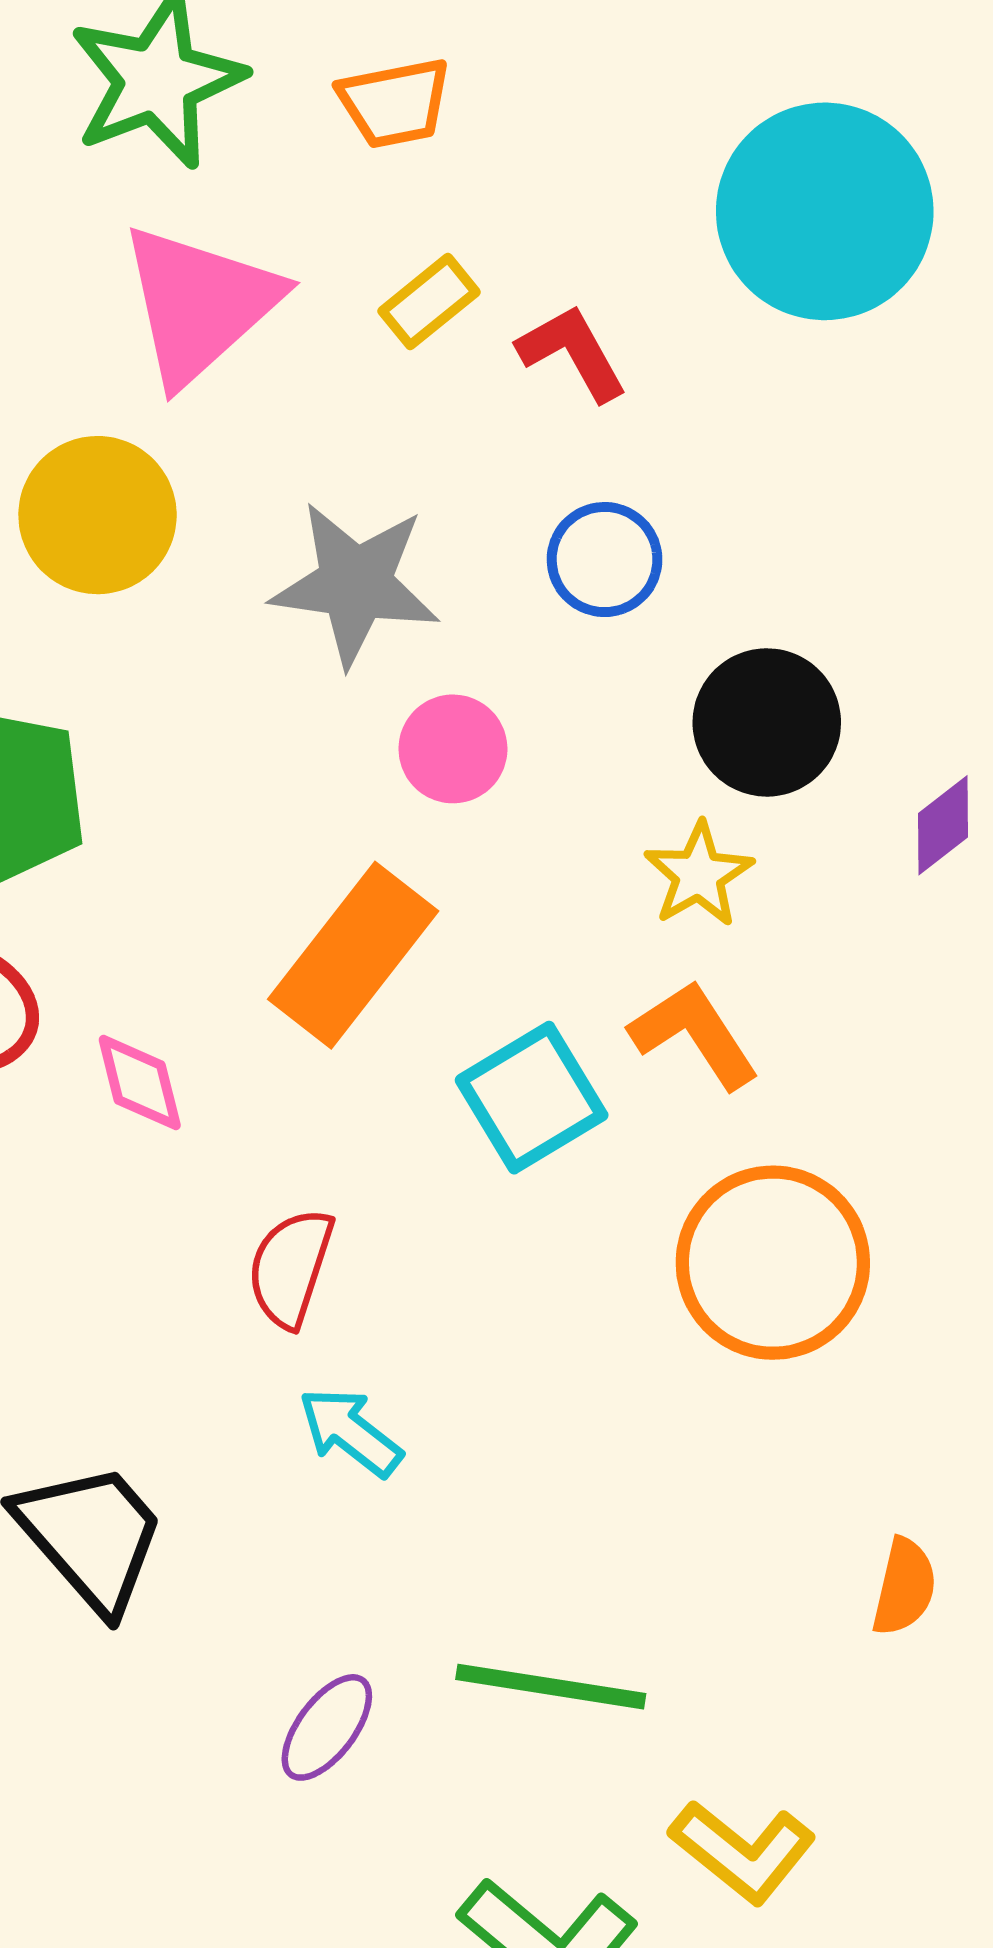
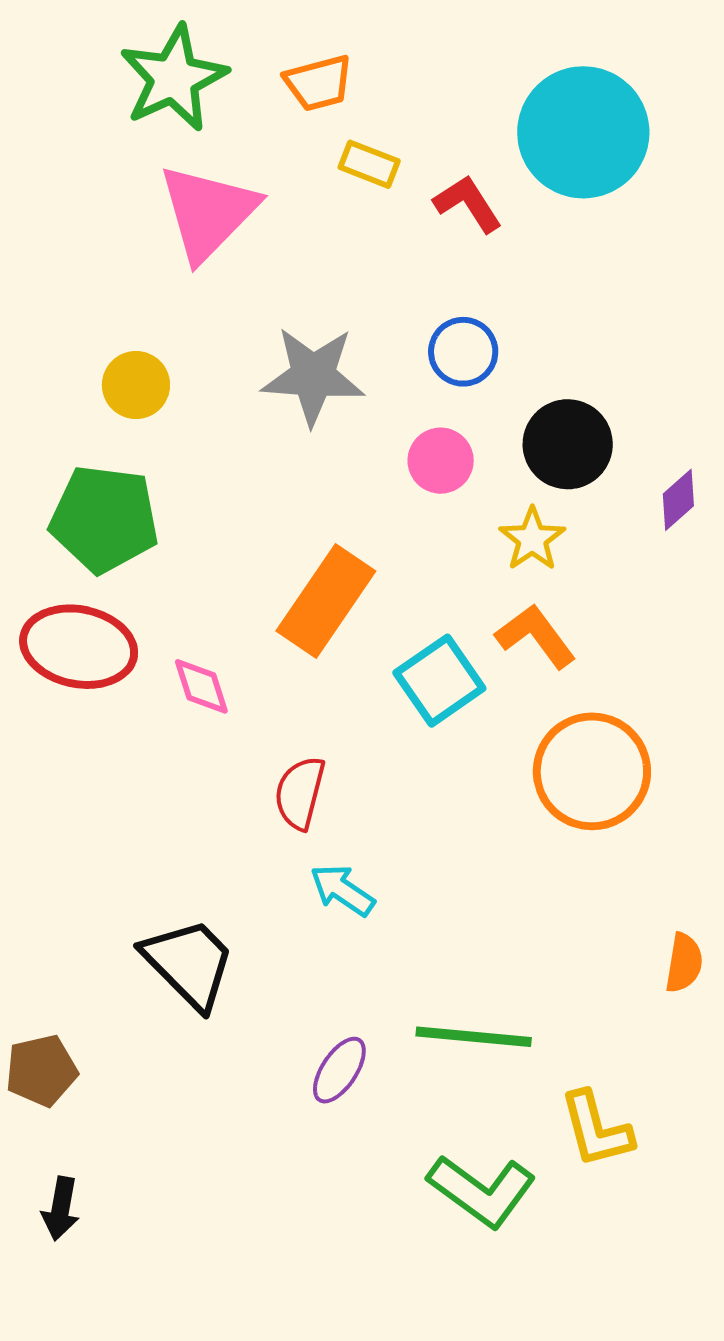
yellow rectangle: (429, 302) -> (369, 164), moved, turned 64
red L-shape: (572, 353) -> (468, 204), moved
yellow circle: (98, 515) -> (136, 385), moved, size x0.7
pink circle: (453, 749) -> (441, 461), moved
yellow L-shape: (743, 1852) -> (596, 1129), turned 40

